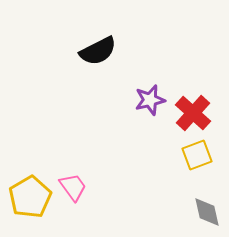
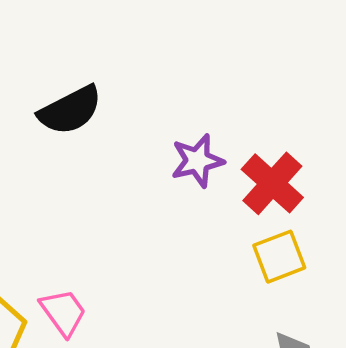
black semicircle: (98, 51) -> (70, 110), moved

